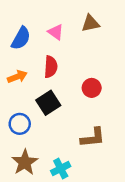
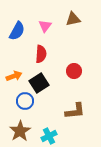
pink triangle: (56, 32) -> (45, 26), turned 32
orange arrow: (17, 77) -> (14, 76), moved
blue circle: (20, 124) -> (25, 101), moved

